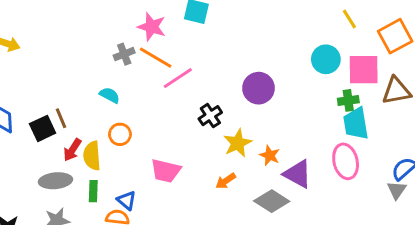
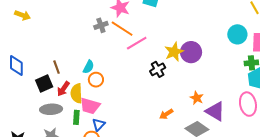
cyan semicircle: (110, 95) -> (88, 67), moved, turned 88
black square: (43, 128) -> (44, 84), moved
yellow star: (238, 143) -> (174, 52), moved
pink trapezoid: (166, 171) -> (90, 106), moved
blue triangle: (127, 200) -> (99, 125), turned 32

